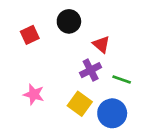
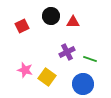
red triangle: (101, 44) -> (73, 22), moved, turned -40
yellow square: (80, 104) -> (47, 77), moved

